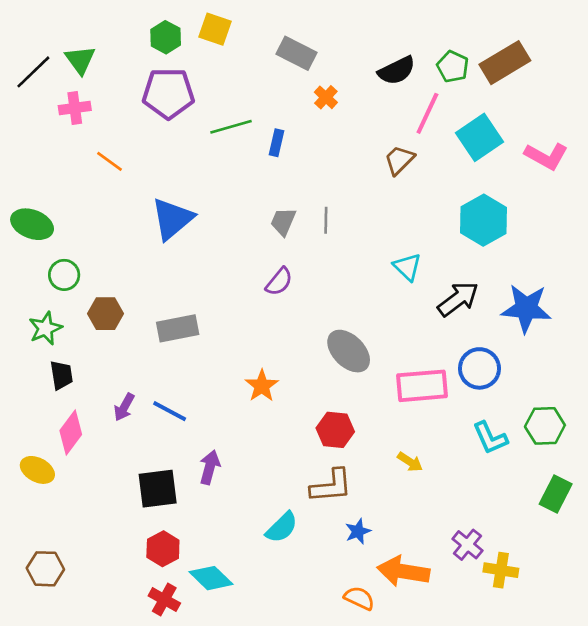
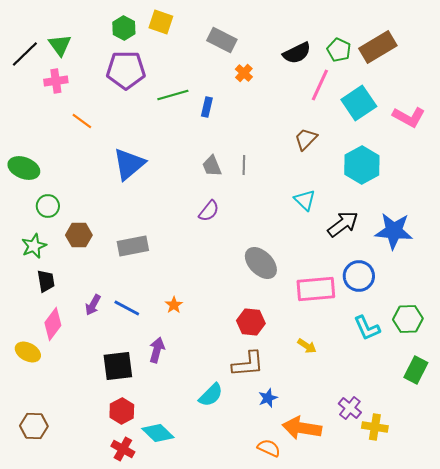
brown trapezoid: (399, 160) -> (306, 139), moved
gray trapezoid: (283, 222) -> (212, 166), turned -45
orange star: (262, 386) -> (174, 305), moved, size x0.7

